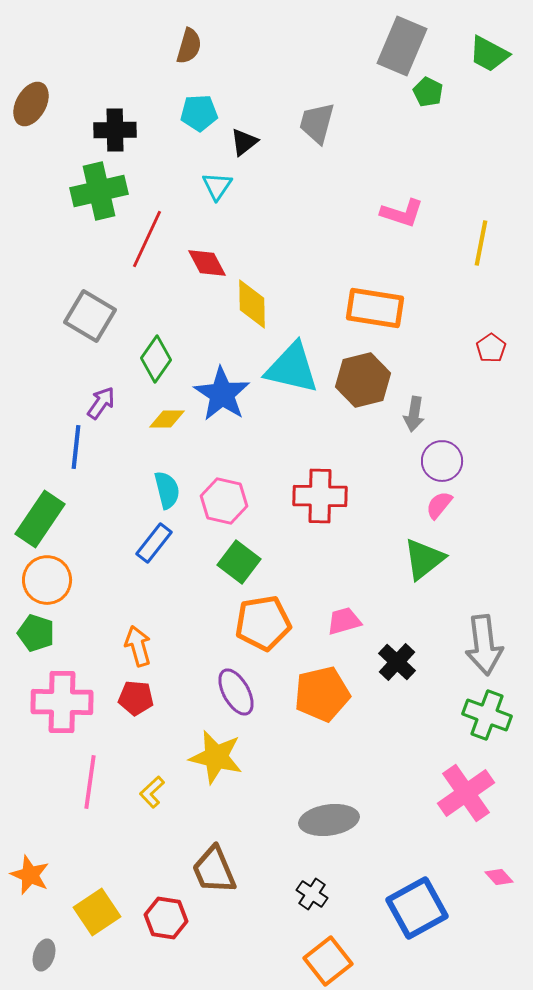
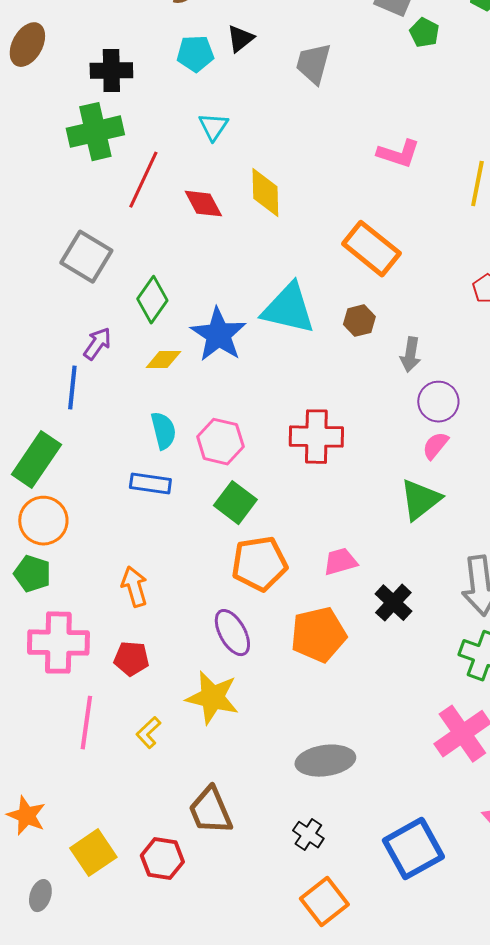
black triangle: (244, 142) -> (240, 39), moved
yellow diamond: (252, 304) -> (265, 193), moved
orange rectangle: (375, 308) -> (371, 249), turned 30
brown hexagon: (363, 380) -> (359, 321), size x0.6
blue rectangle: (154, 543) -> (150, 484), turned 60
red pentagon: (136, 698) -> (131, 659), moved

